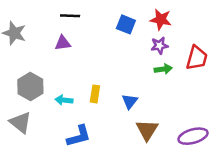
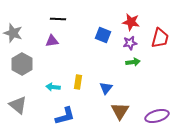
blue square: (126, 24) -> (103, 35), moved
red trapezoid: (197, 58) -> (160, 38), moved
gray hexagon: (30, 86) -> (22, 64), moved

